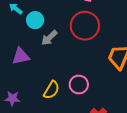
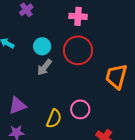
cyan circle: (35, 20) -> (42, 46), moved
purple triangle: (21, 56) -> (17, 106), moved

